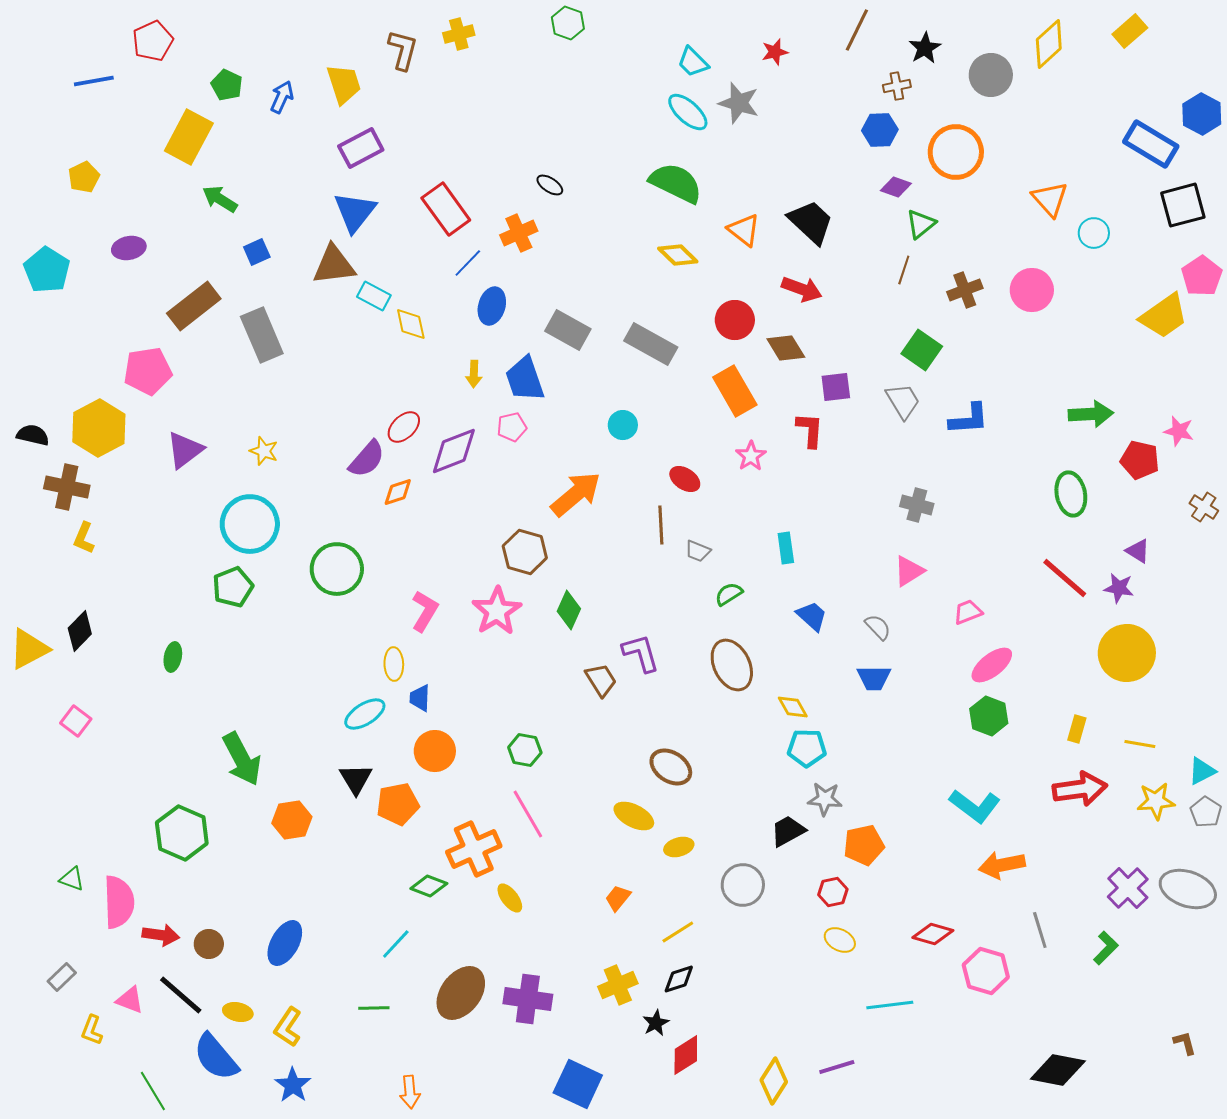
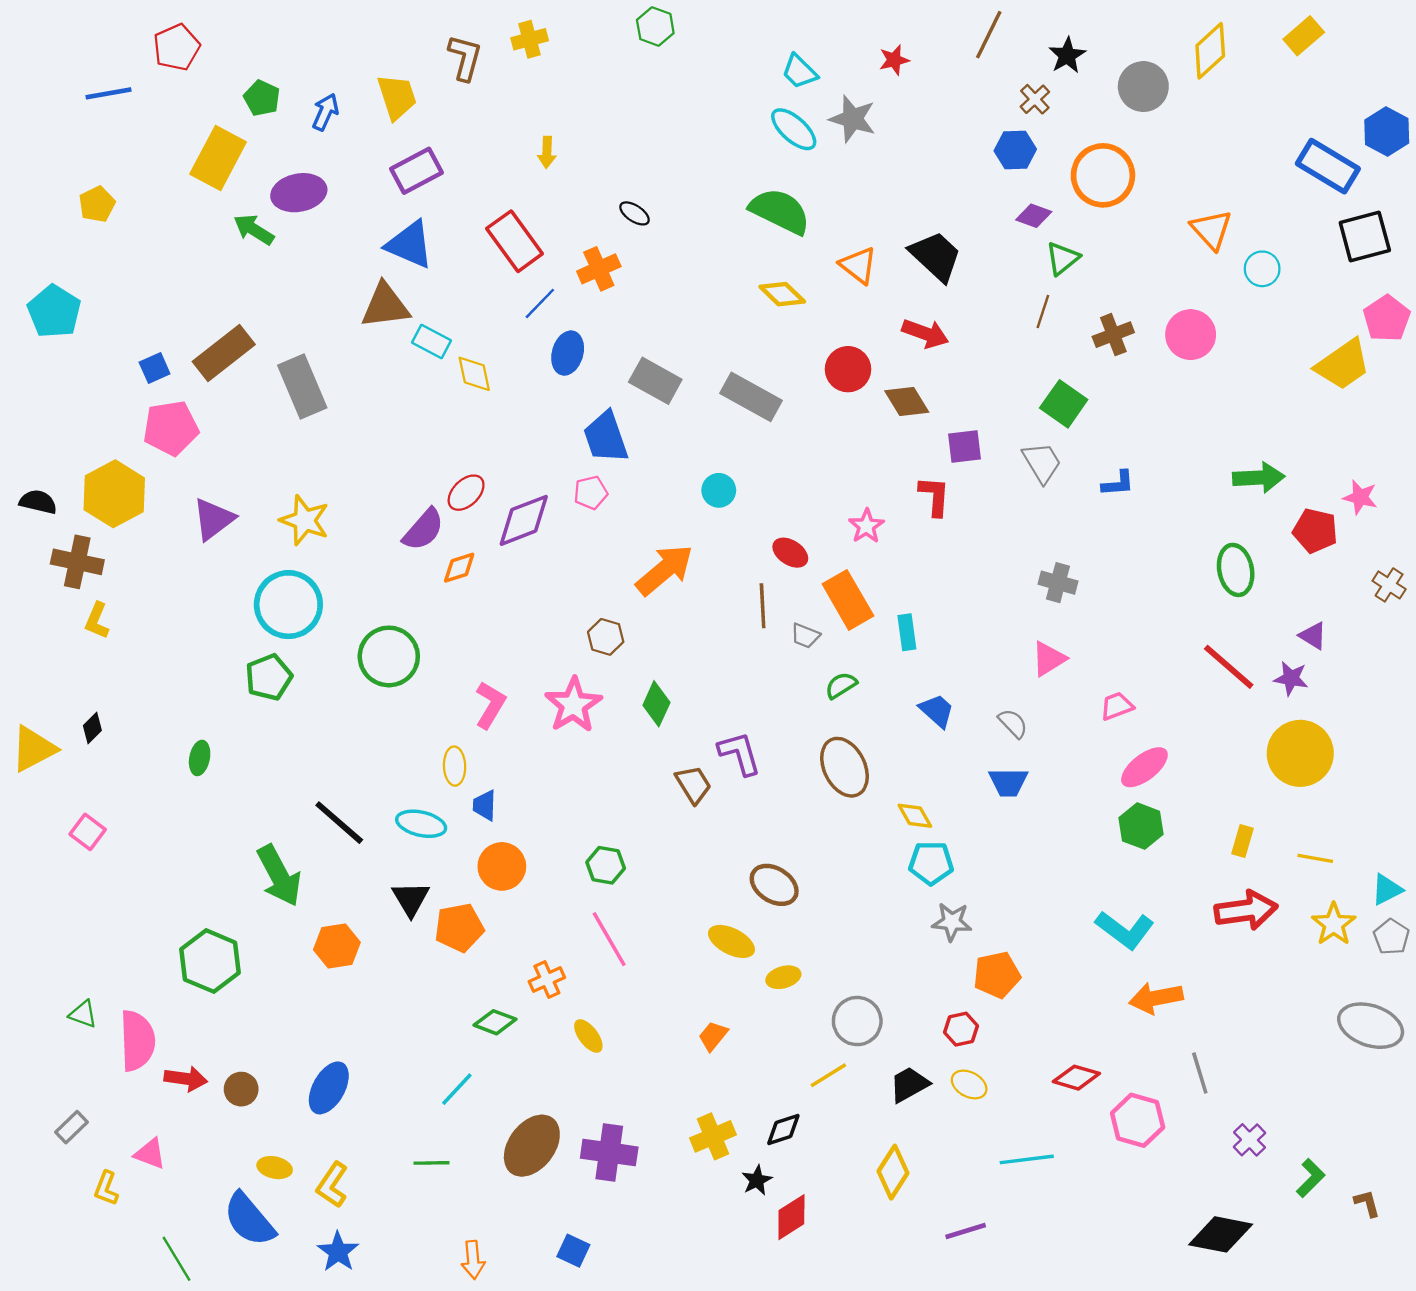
brown cross: (897, 86) -> (1035, 99), turned -32
blue triangle: (355, 212) -> (410, 245), turned -45
purple ellipse: (129, 248) -> (299, 193), moved, size x1.4
blue square: (257, 252) -> (155, 368), moved
yellow arrow: (474, 374) -> (547, 152), moved
orange rectangle: (735, 391) -> (848, 600), moved
blue L-shape: (969, 419) -> (1118, 483), size x0.7
yellow star: (264, 451) -> (305, 520), size x1.5
brown hexagon: (525, 552) -> (606, 637), size x0.7
black diamond: (80, 631) -> (92, 728), size x0.7
cyan ellipse: (365, 714) -> (421, 824), turned 45
yellow star: (1156, 801) -> (1334, 924), turned -30
black trapezoid: (788, 831) -> (909, 1084), moved
orange cross: (474, 849) -> (547, 979), size x0.6
purple cross: (1128, 888) -> (1249, 1140), moved, size x0.7
yellow line: (678, 932) -> (828, 1075), moved
green L-shape: (1106, 948) -> (1311, 1178), moved
black line: (181, 995) -> (339, 823), moved
yellow diamond: (774, 1081) -> (893, 1172), moved
blue square: (578, 1084) -> (573, 1251), moved, size x0.6

